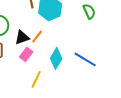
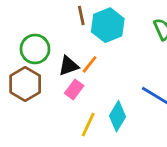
cyan diamond: (56, 58) -> (118, 116), moved

